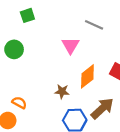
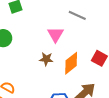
brown star: (62, 92) -> (46, 59), moved

